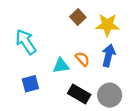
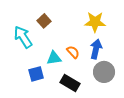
brown square: (78, 17) -> (44, 21), moved
blue square: (30, 84) -> (36, 74), moved
gray circle: (110, 95) -> (104, 72), moved

